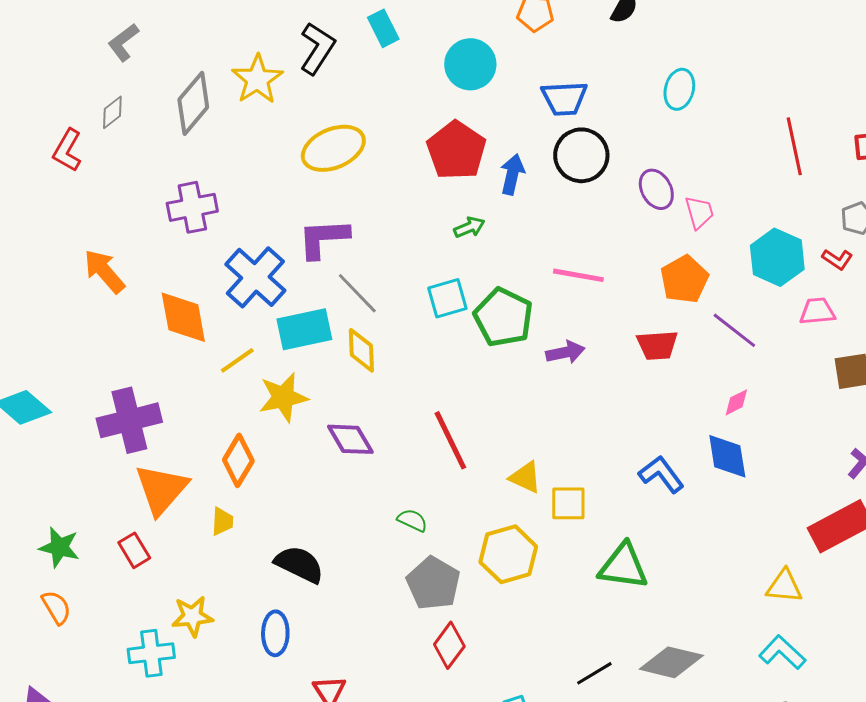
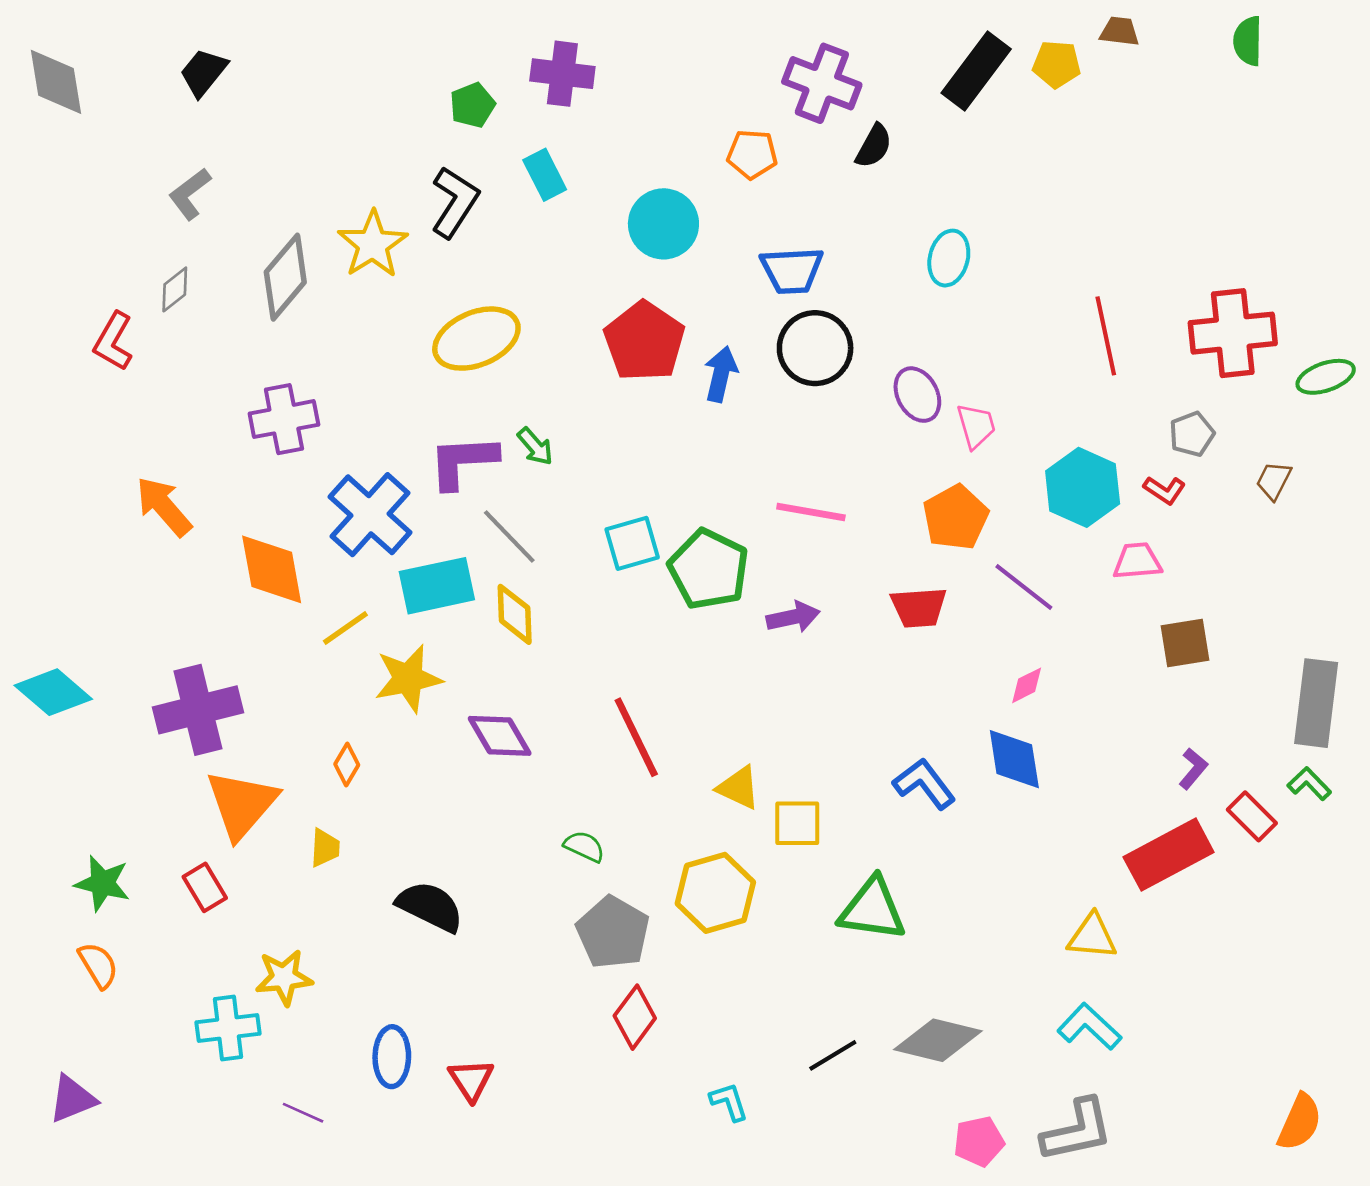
green arrow: (469, 227) -> (535, 446), moved, turned 72
orange diamond: (238, 460) -> (347, 765), size x0.6
blue ellipse: (275, 633) -> (392, 1057), moved

